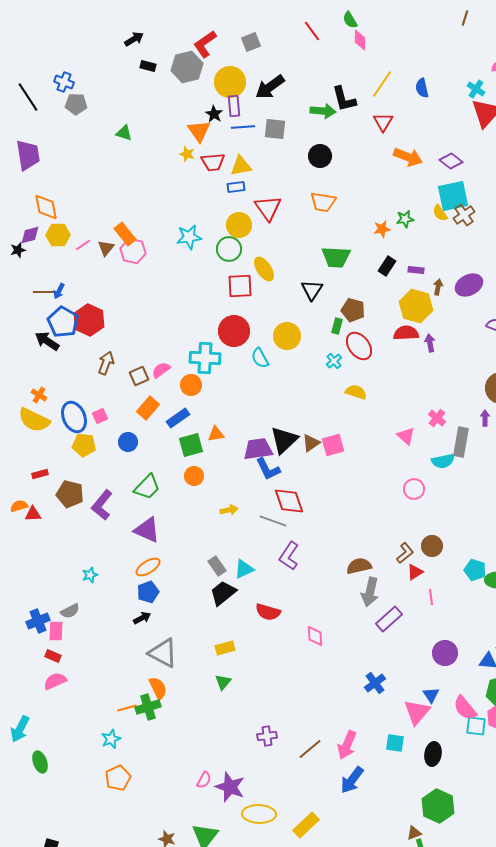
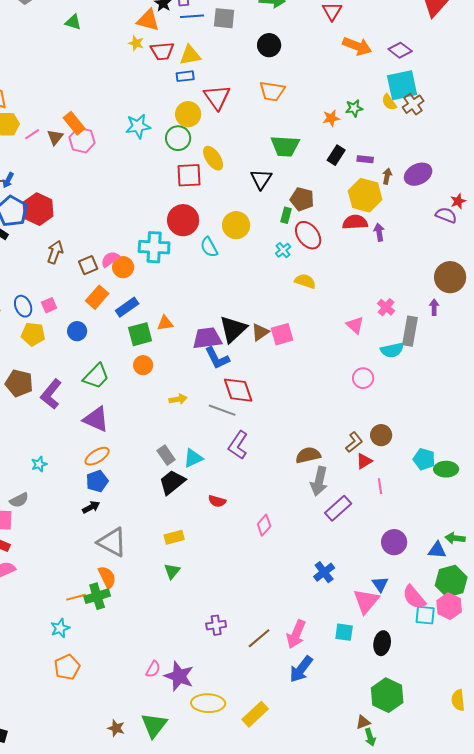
orange triangle: (199, 131) -> (148, 20), turned -40
orange circle: (191, 385) -> (123, 267), moved
blue ellipse: (74, 417) -> (23, 306), size x0.7
red semicircle: (268, 612) -> (217, 501), size x0.7
pink diamond: (315, 636) -> (264, 525), turned 45

